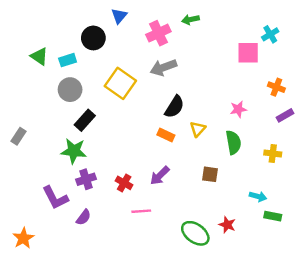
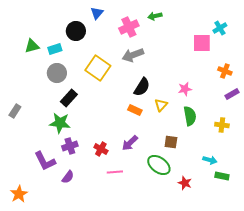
green triangle: (39, 56) -> (32, 46), turned -49
pink star: (238, 109) -> (185, 89), moved
green ellipse: (195, 233) -> (159, 165), moved

